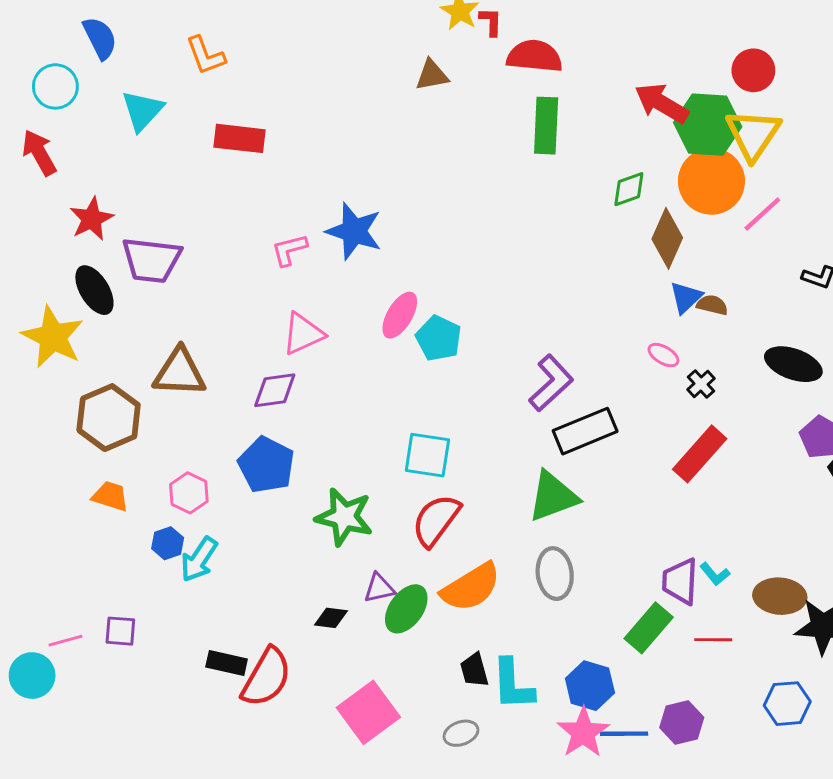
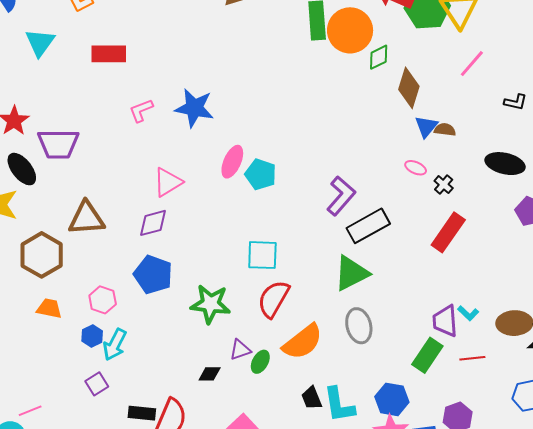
orange circle: (711, 181) -> (350, 30), moved
pink L-shape: (289, 250) -> (141, 110), moved
green ellipse: (406, 609) -> (260, 362), size x0.7
purple square: (120, 631) -> (97, 384), moved, turned -30

